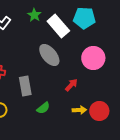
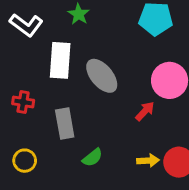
white rectangle: (58, 26) -> (60, 60), moved, turned 45
red arrow: (71, 85) -> (145, 111), moved

